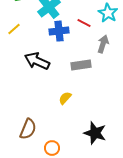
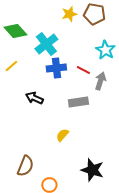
red line: (84, 23) -> (83, 70), moved
black arrow: (37, 61) -> (34, 98), size x0.7

